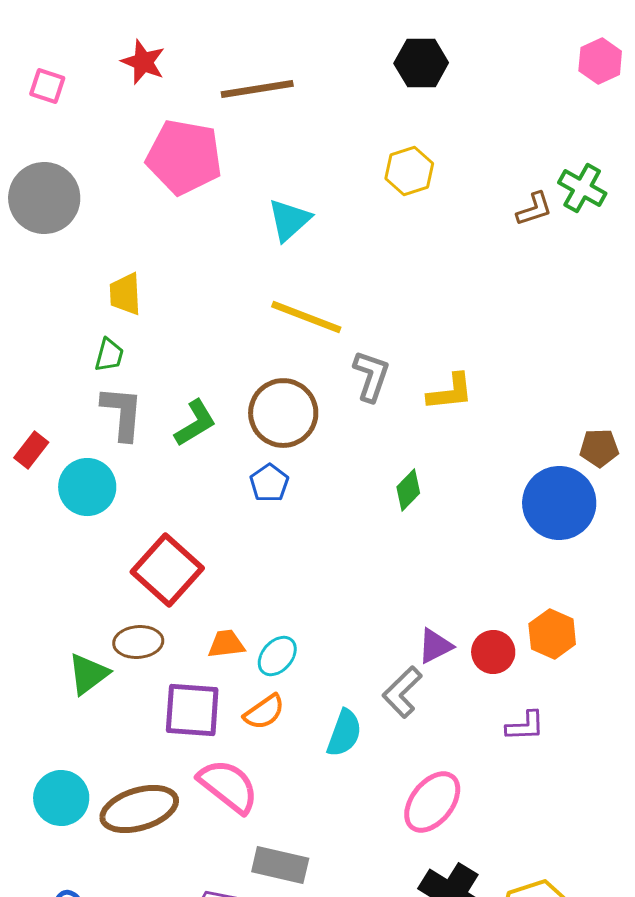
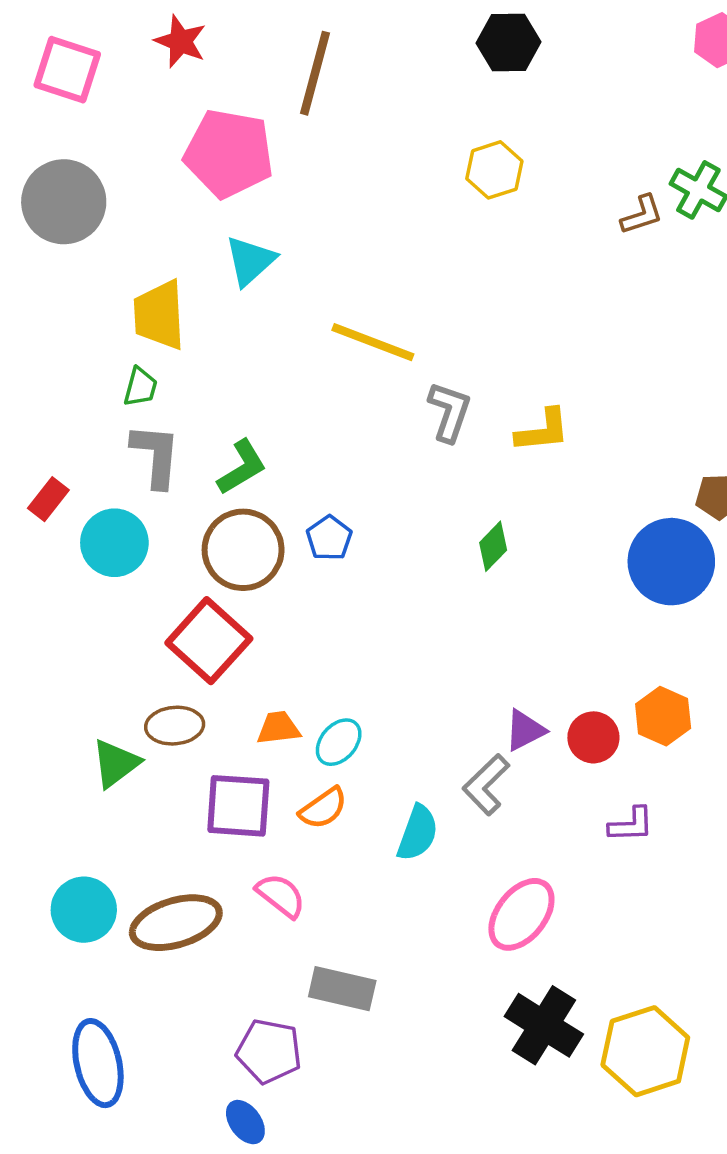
pink square: (47, 86) -> (67, 70), size x1.6
brown line: (257, 89) -> (315, 73), turned -66
cyan triangle: (289, 220) -> (250, 261), moved
yellow trapezoid: (125, 294) -> (159, 315), size x1.4
brown circle: (283, 413) -> (243, 550), moved
pink semicircle: (228, 786) -> (281, 895), size x0.7

